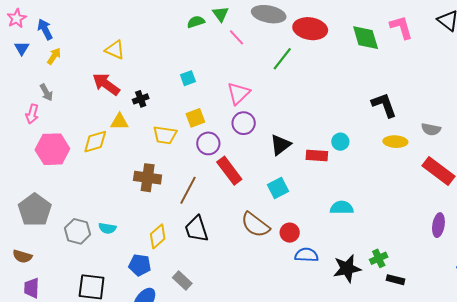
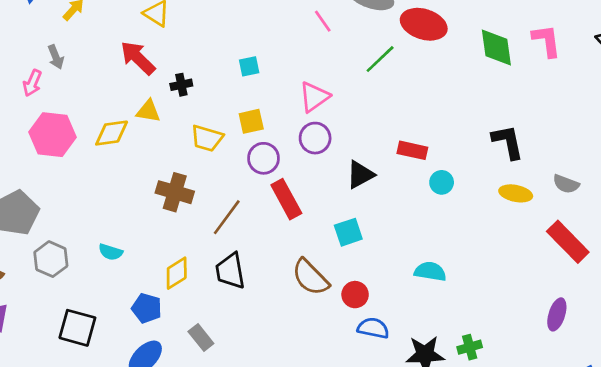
red rectangle: (317, 155) -> (412, 150), moved
gray hexagon: (77, 231) -> (51, 259), moved

